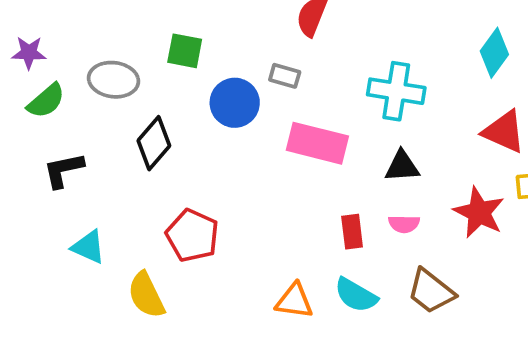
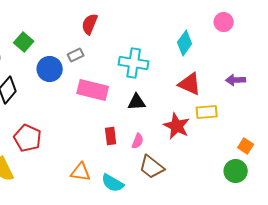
green square: (185, 51) -> (24, 42), turned 30
gray rectangle: (285, 76) -> (76, 55), turned -42
pink semicircle: (404, 224) -> (138, 141), moved, turned -70
cyan semicircle: (356, 295) -> (113, 183), moved

